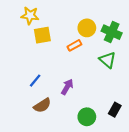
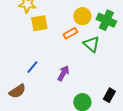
green triangle: (107, 60) -> (91, 44), moved
brown semicircle: (42, 105) -> (17, 91), moved

